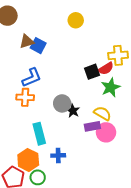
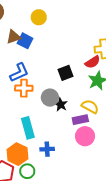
yellow circle: (76, 20) -> (39, 17), moved
black square: (92, 72) -> (65, 73), moved
orange cross: (25, 97) -> (24, 88), moved
pink circle: (106, 132) -> (85, 136), moved

